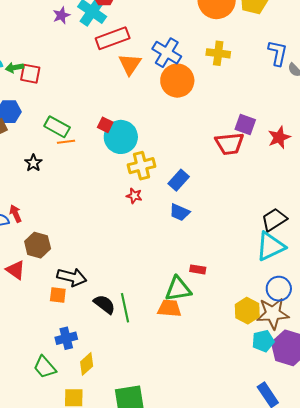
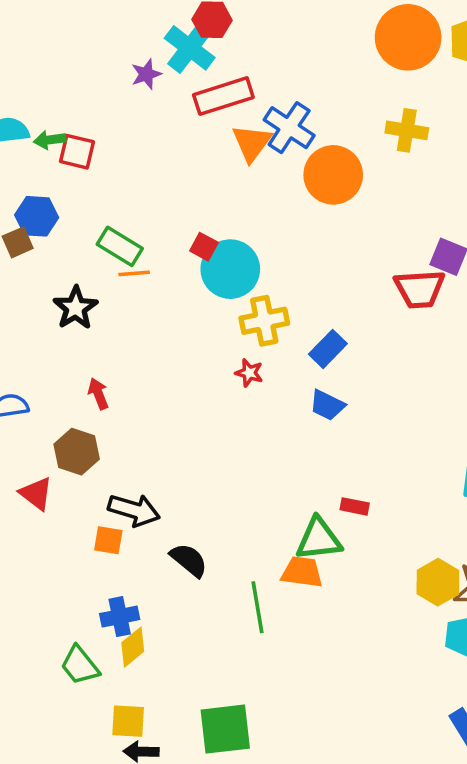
purple star: (61, 15) -> (146, 74), moved
blue cross: (167, 53) -> (289, 128), moved
black star: (33, 163) -> (76, 308), size x1.4
red arrow: (15, 214) -> (98, 394), moved
green line: (125, 308) -> (257, 607), moved
yellow diamond: (87, 364) -> (133, 647), moved

